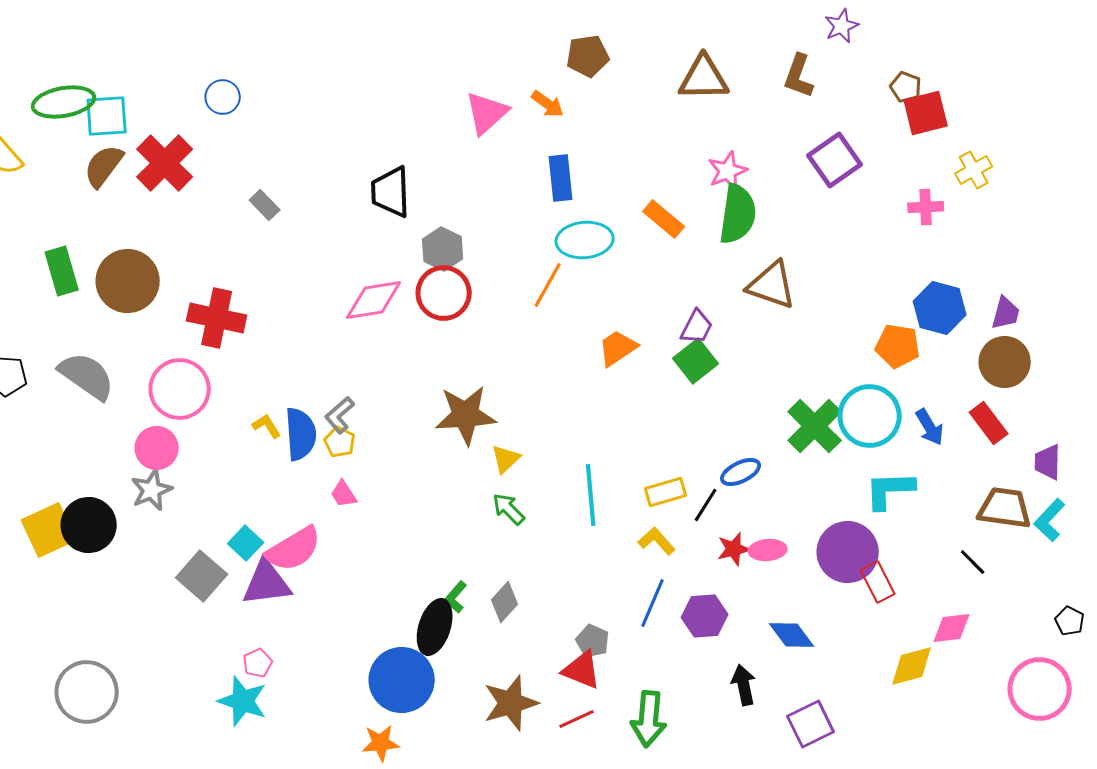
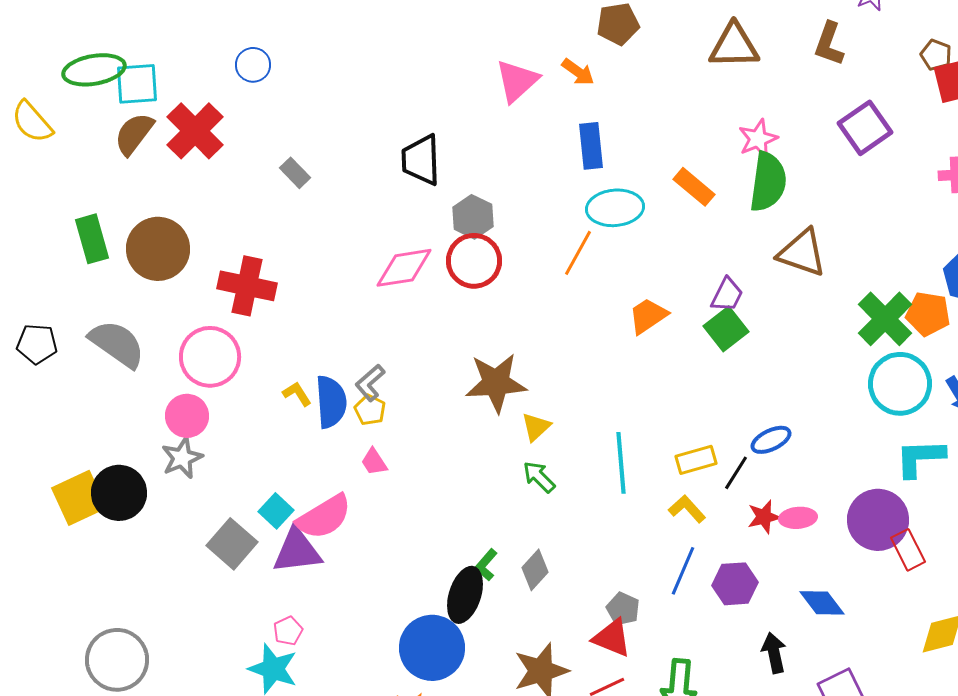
green cross: (815, 426) -> (885, 319), moved

